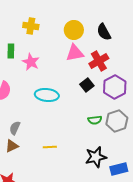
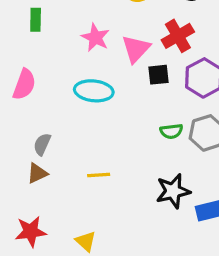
pink triangle: (75, 53) -> (136, 49), moved, turned -36
pink star: (31, 62) -> (95, 38), moved
black square: (87, 85) -> (158, 75), turned 32

